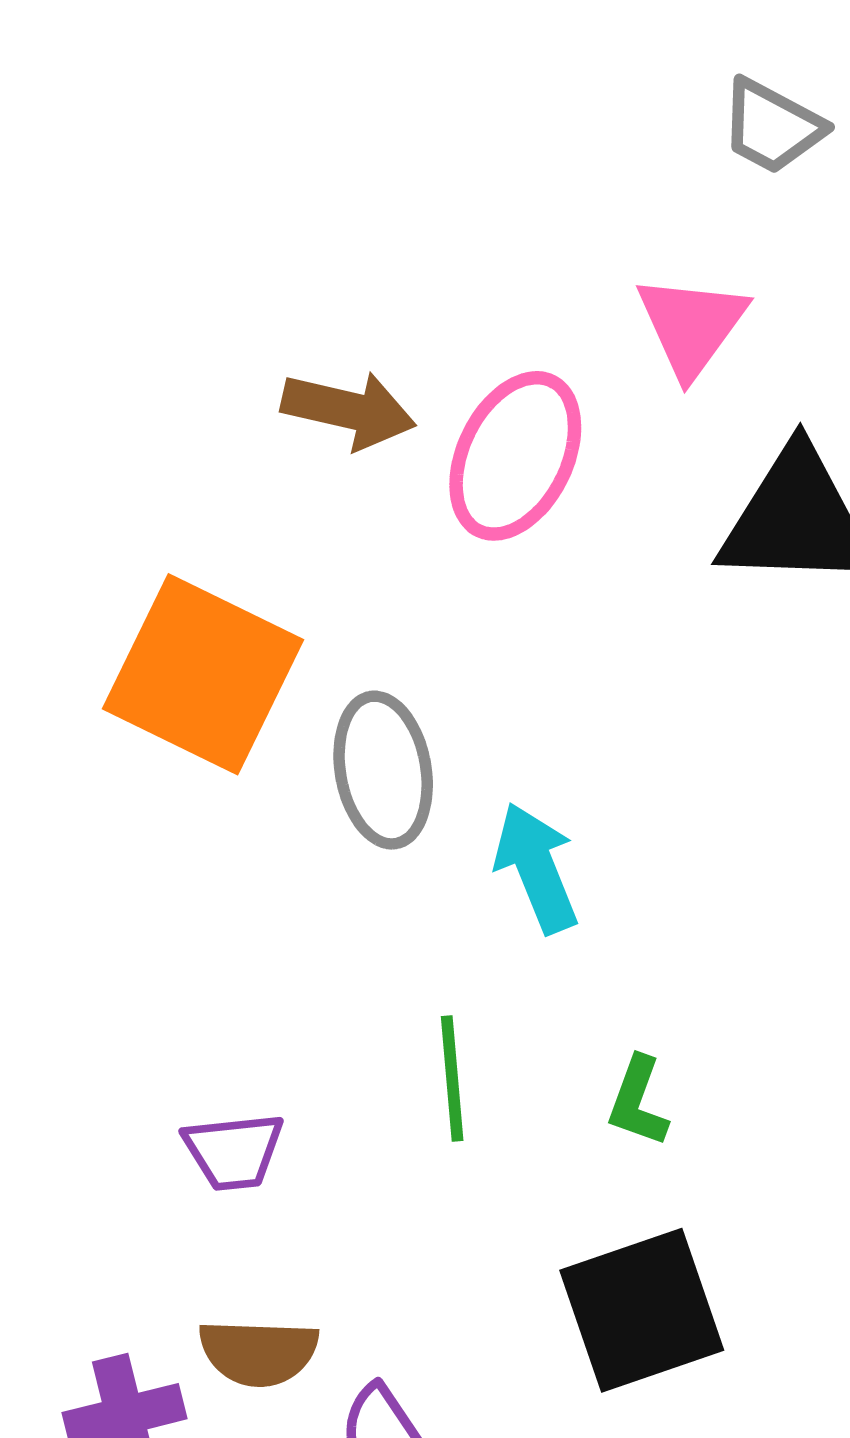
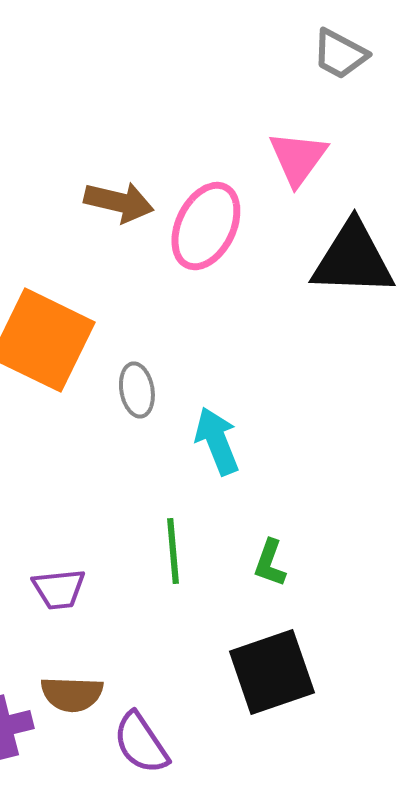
gray ellipse: (383, 770) -> (137, 390), size x0.7

